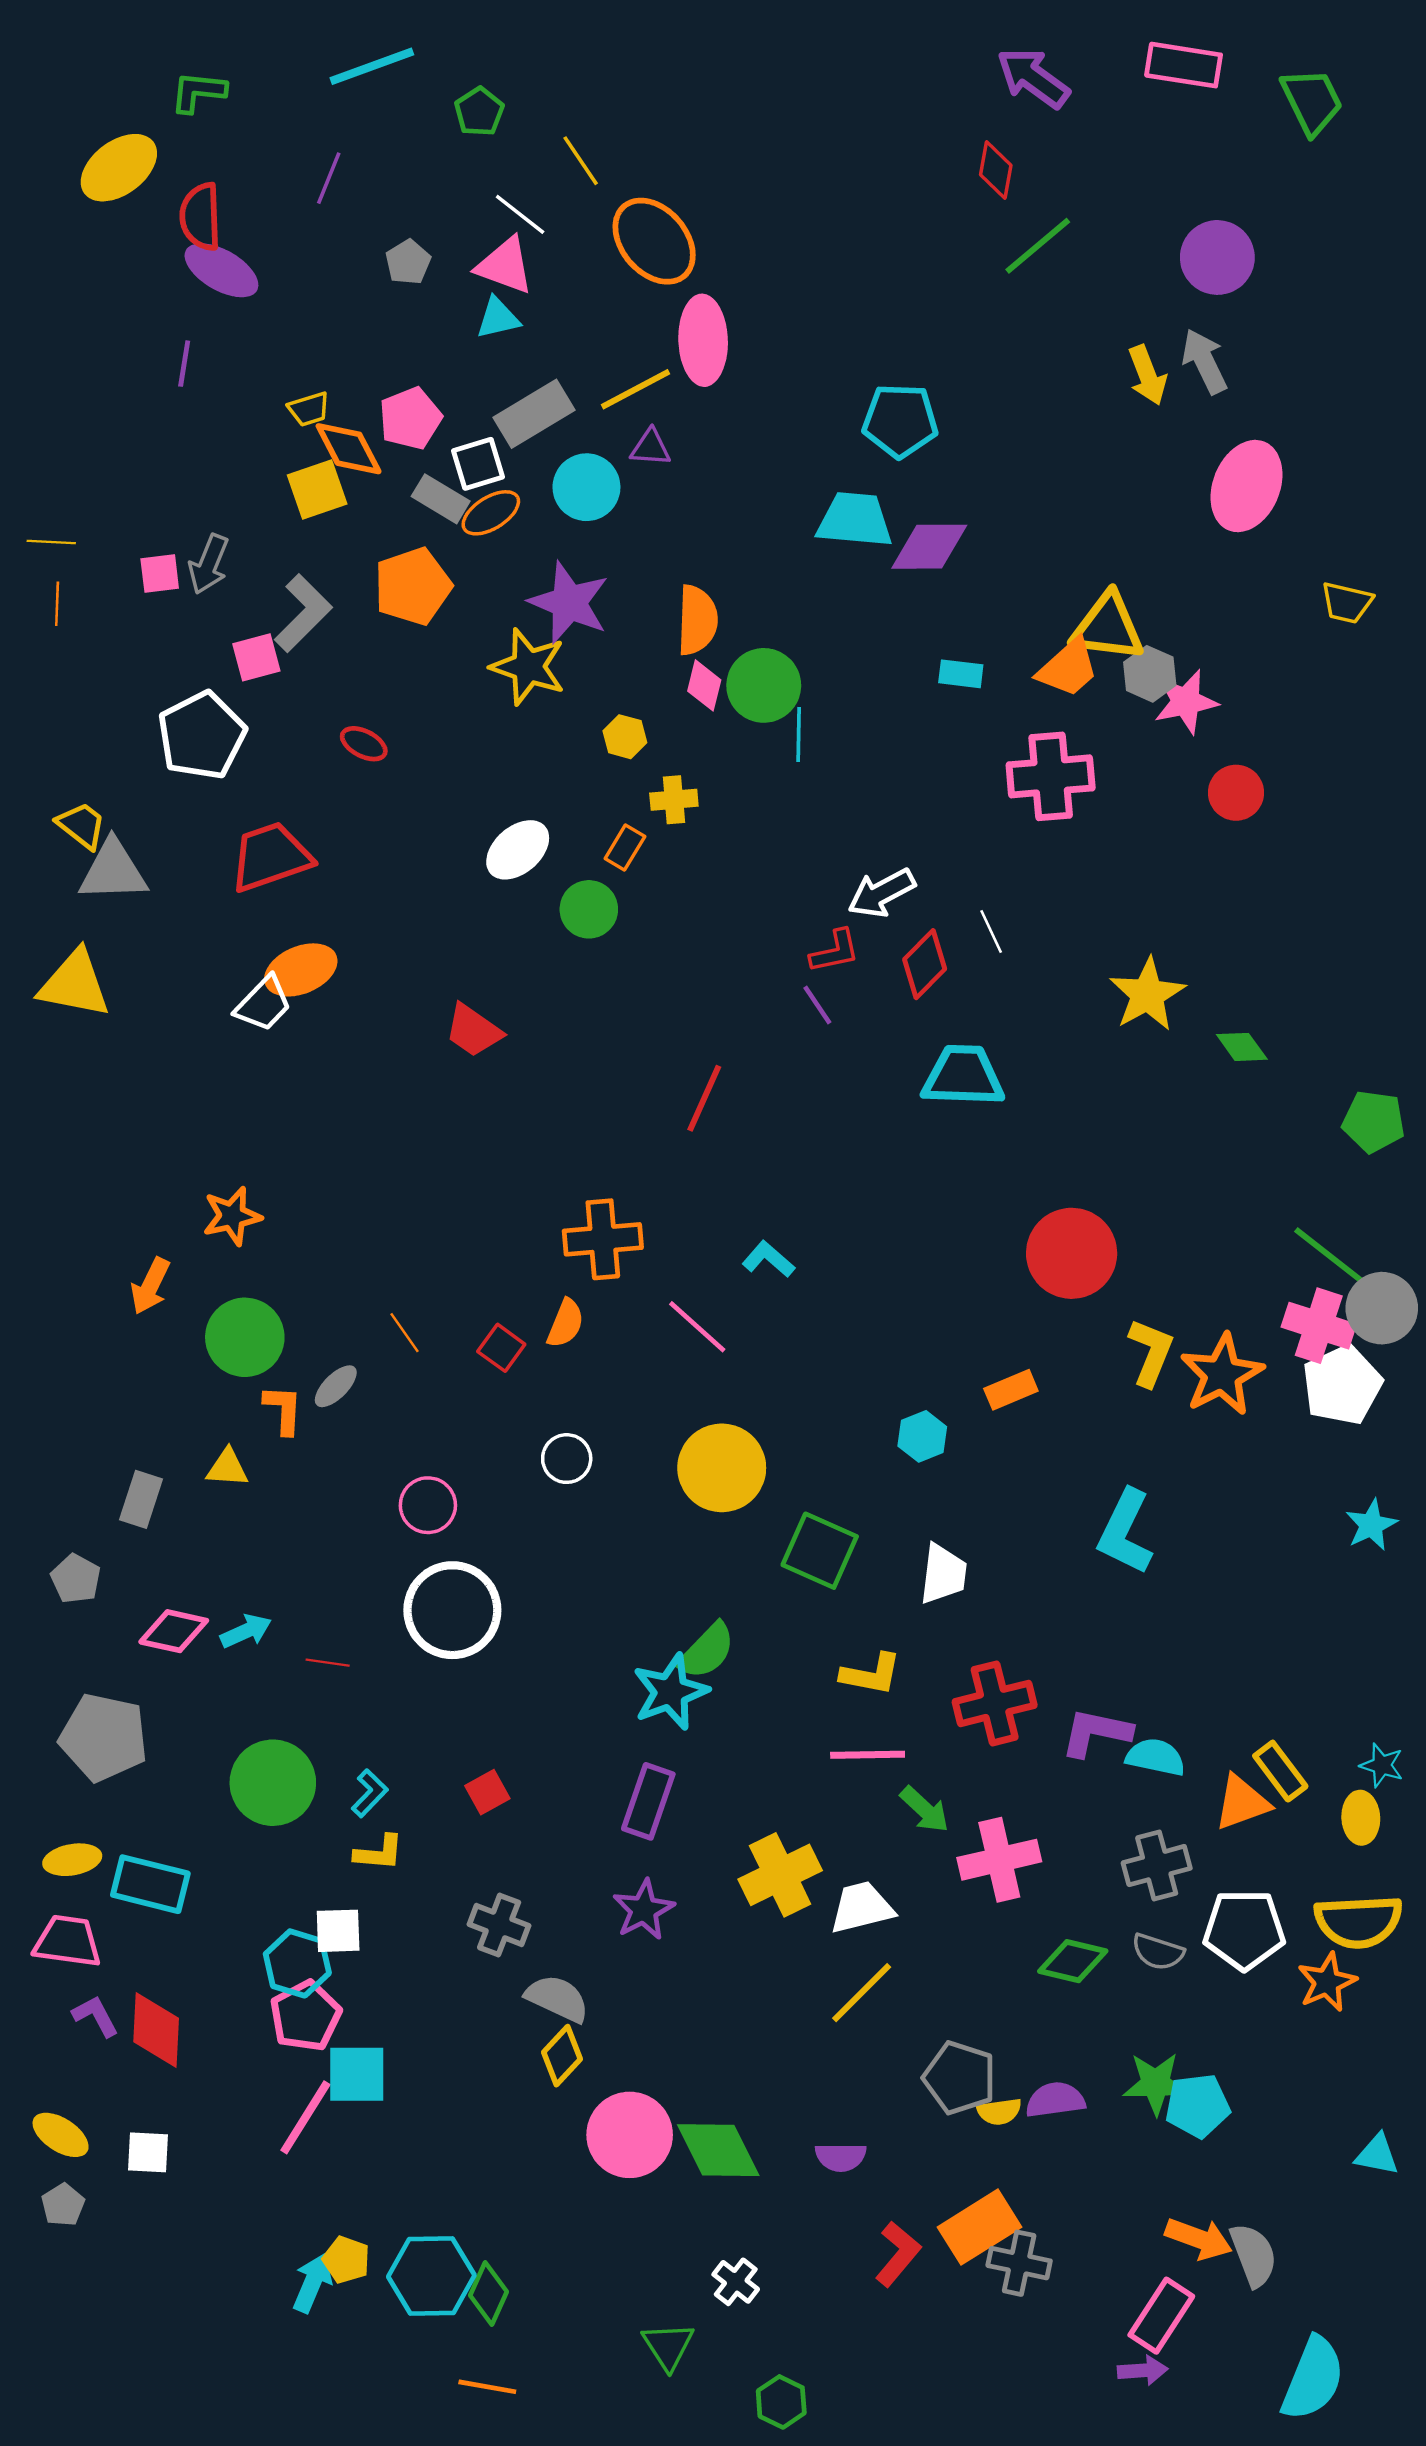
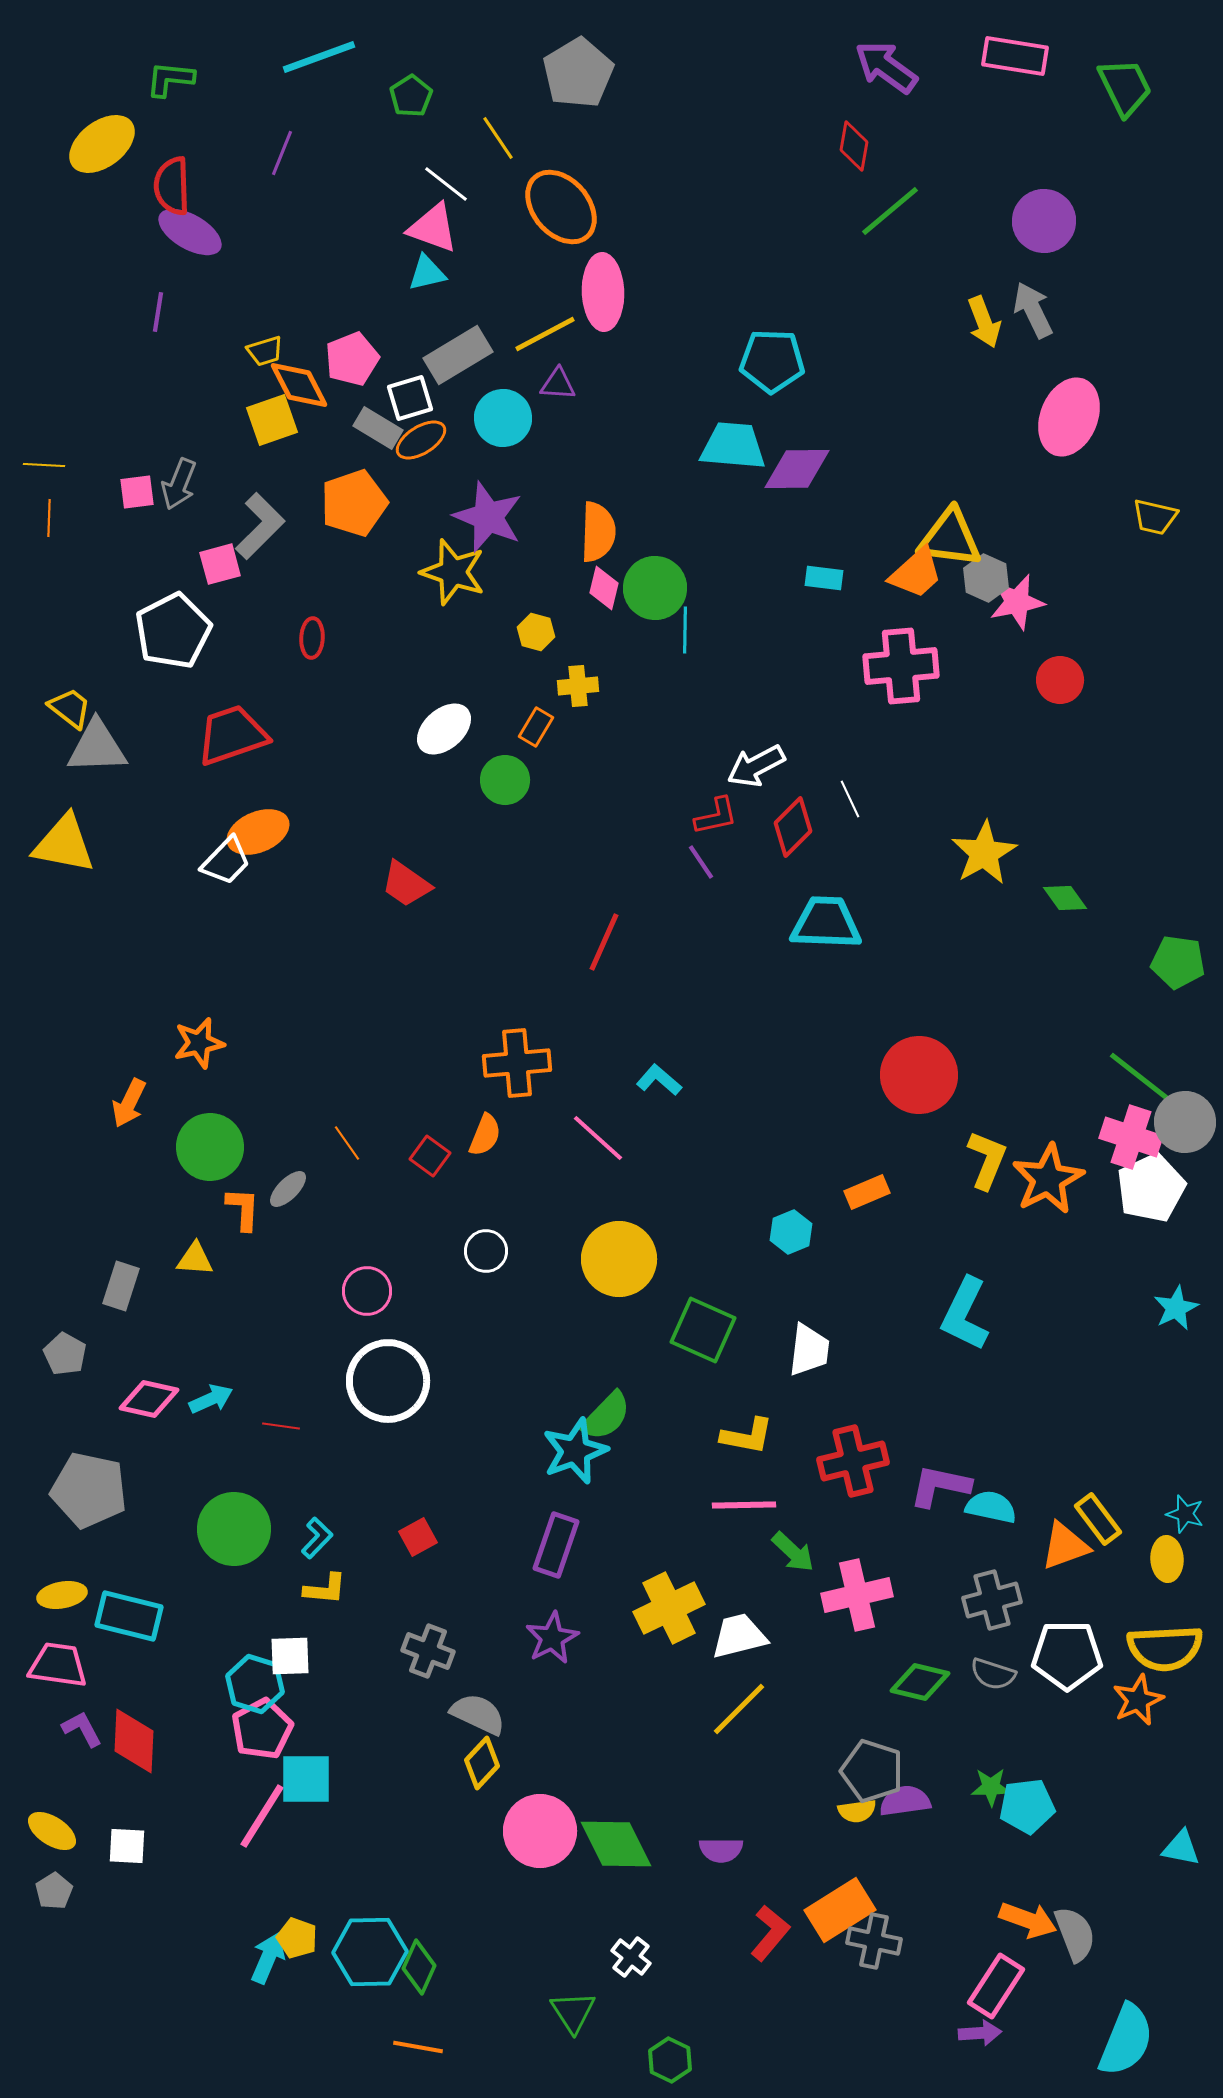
gray pentagon: (408, 262) -> (578, 73), moved, size x1.8
red ellipse: (364, 744) -> (312, 638), turned 66
gray pentagon: (960, 2078) -> (872, 1771), moved
green star: (1156, 2084) -> (991, 1787), size x0.7

